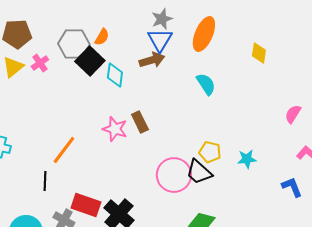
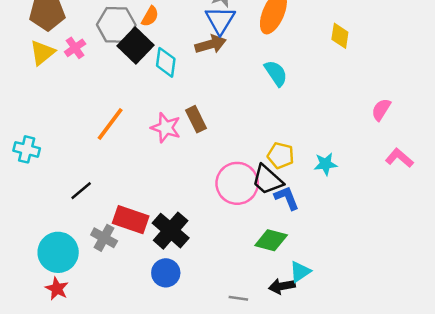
orange line: (64, 150) -> (110, 124), moved
black line: (45, 181) -> (81, 191), turned 48
blue L-shape: (292, 187) -> (287, 198), moved

